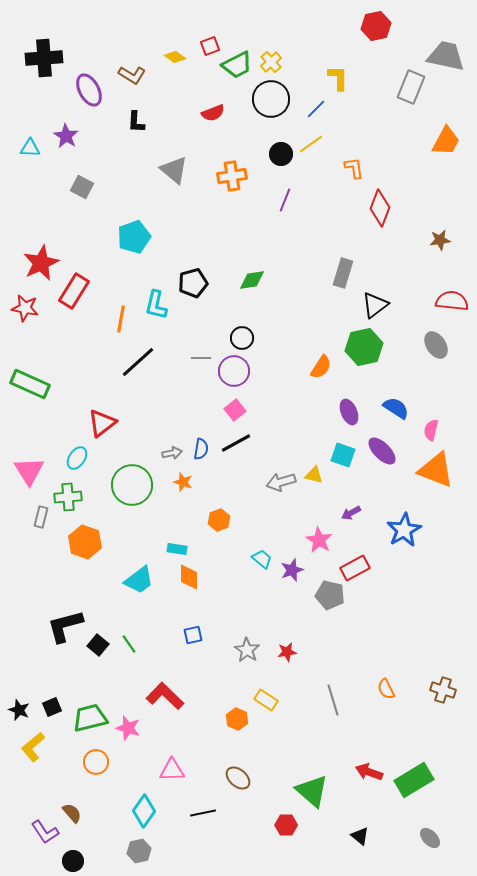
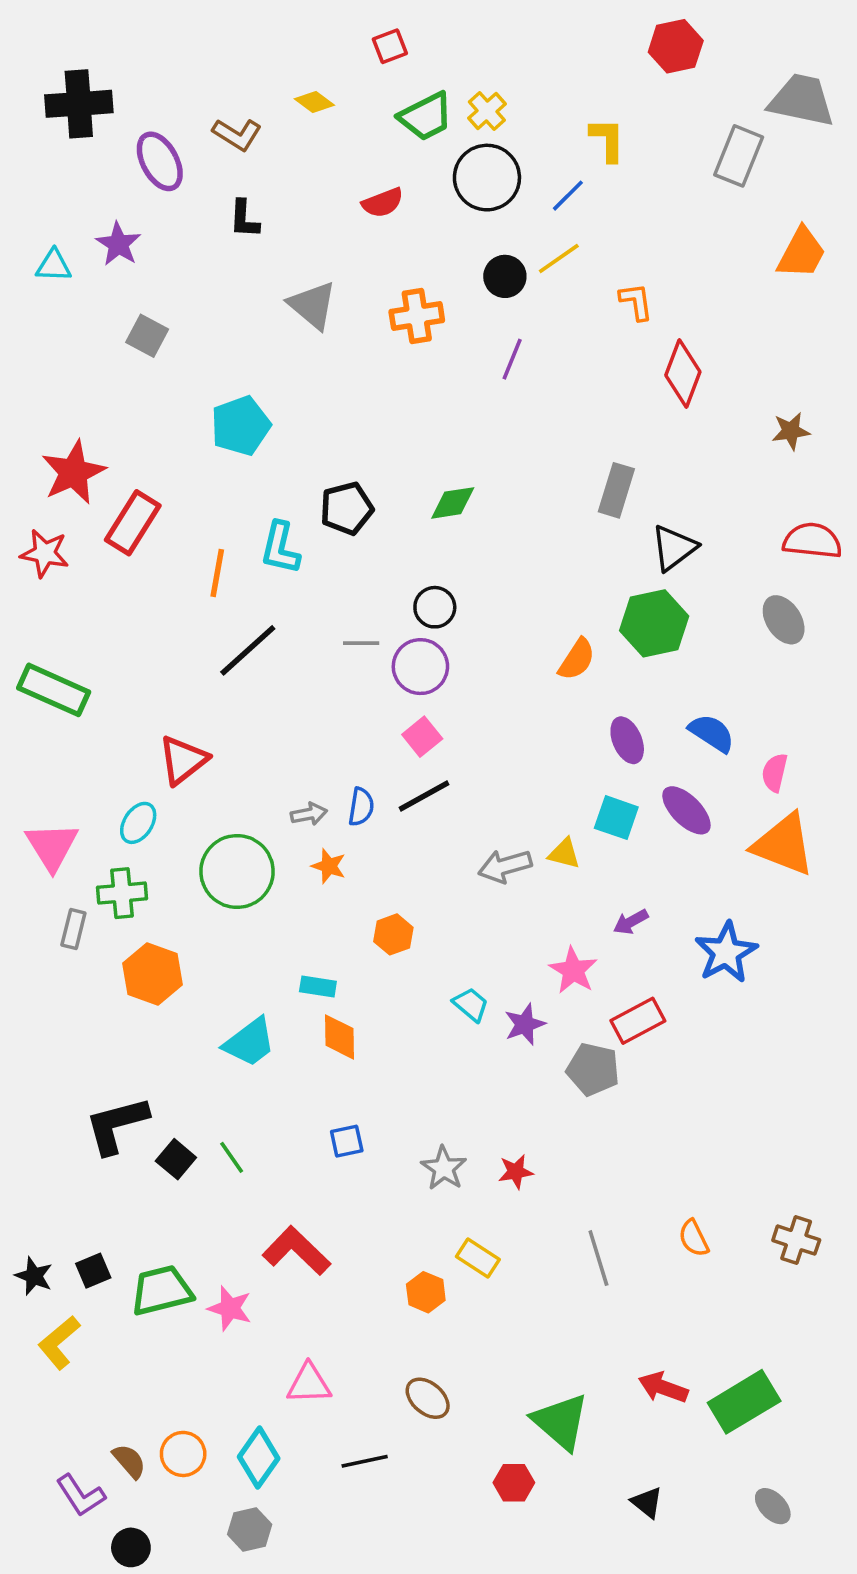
red square: (210, 46) -> (390, 46), moved
orange circle: (96, 762) -> (183, 1454), moved

